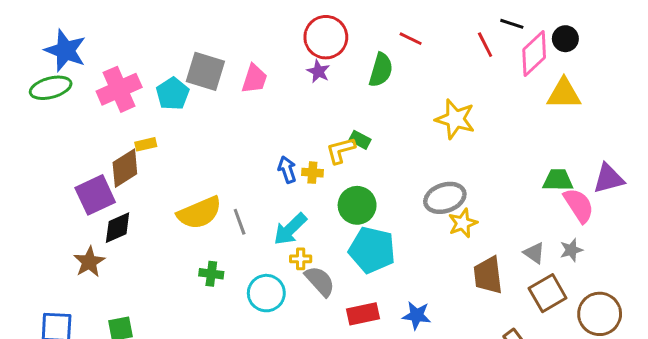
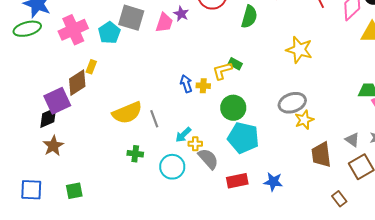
purple star: (318, 71) -> (181, 14), moved
yellow rectangle: (146, 144) -> (91, 67), turned -56
black diamond: (118, 228) -> (48, 118), moved
cyan arrow: (290, 229) -> (183, 135), moved, size x0.7

